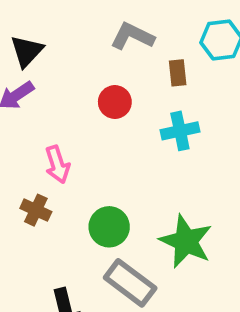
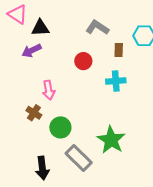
black triangle: (27, 51) -> (40, 28), turned 36
green circle: (109, 227) -> (60, 127), moved

